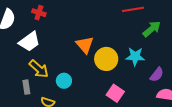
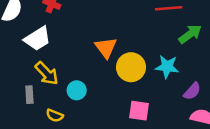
pink square: (115, 93) -> (139, 111), turned -30

